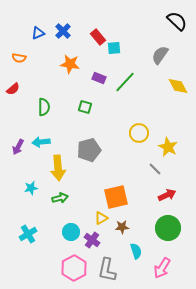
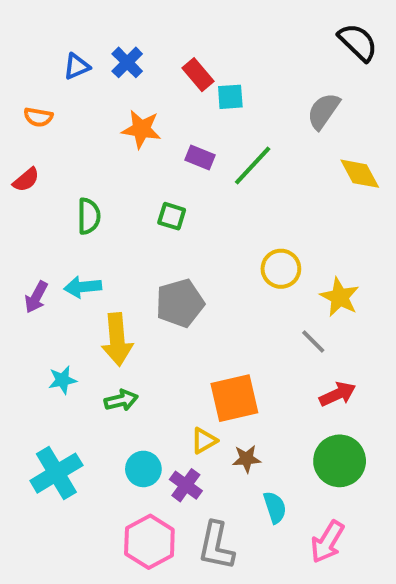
cyan cross: (28, 234) -> (56, 473), size x1.4

